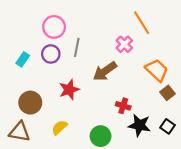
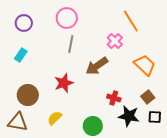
pink circle: (54, 27) -> (67, 18), moved
purple circle: (51, 54) -> (24, 23), moved
brown square: (168, 93) -> (148, 97), moved
black square: (168, 126) -> (155, 117), turned -32

